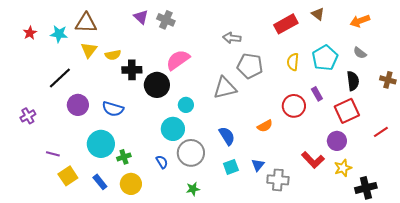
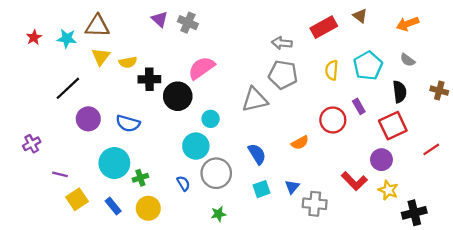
gray arrow: (232, 38) -> (282, 43), moved
purple cross: (28, 116) -> (32, 144), moved
yellow star: (343, 168) -> (388, 190), turned -30

